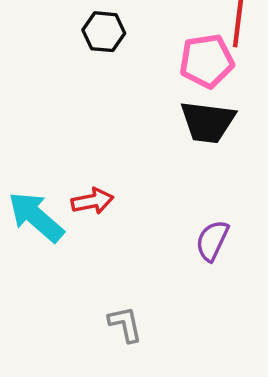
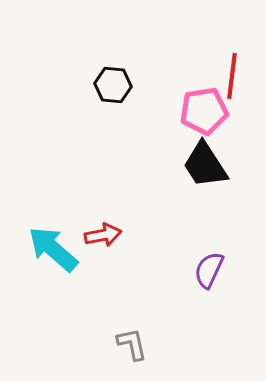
black trapezoid: (208, 122) -> (205, 165), turned 50

